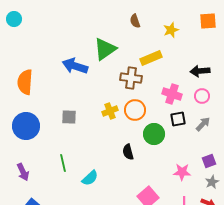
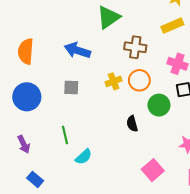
yellow rectangle: (151, 58) -> (172, 26), moved
blue arrow: (75, 66) -> (77, 50), moved
cyan semicircle: (90, 178) -> (84, 157), moved

